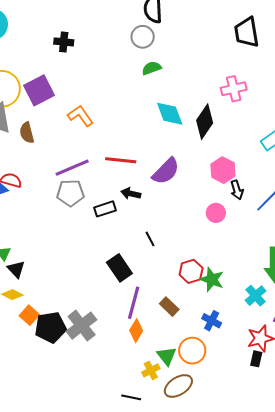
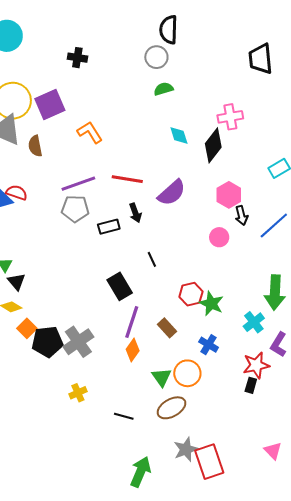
pink cross: (234, 89) -> (230, 117), moved
cyan diamond: (170, 114) -> (179, 135), size x0.7
black arrow: (131, 194) -> (135, 213), turned -126
yellow cross: (151, 370) -> (78, 393), moved

